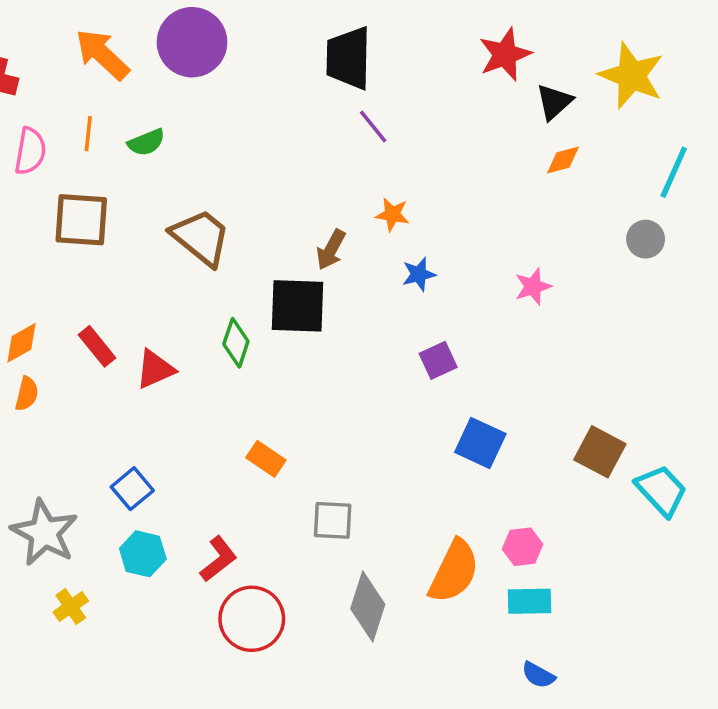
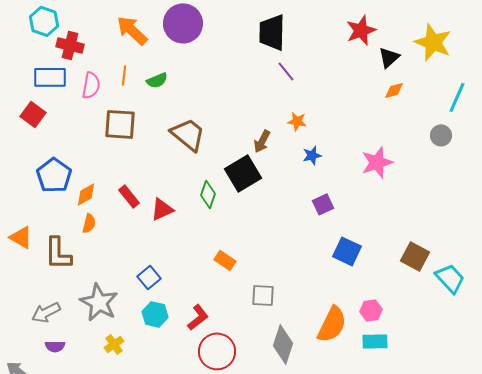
pink star: (533, 287) -> (377, 162), size x1.5
black square: (297, 306) -> (243, 173), turned -33

